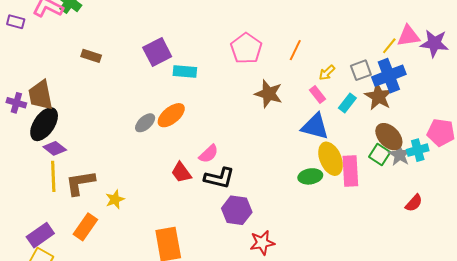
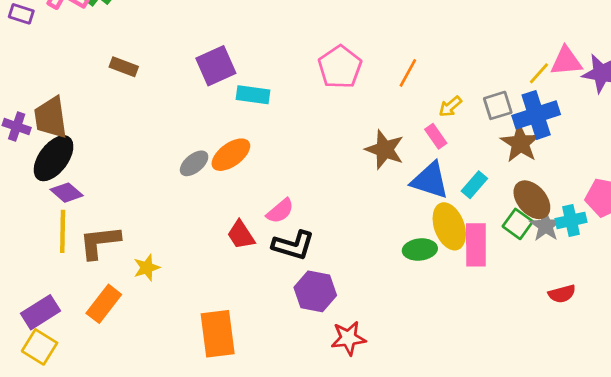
brown star: (269, 94) -> (385, 150), moved
cyan rectangle: (347, 103) -> (474, 185), moved
red semicircle: (414, 203) -> (562, 294), turned 30

